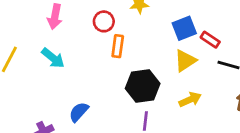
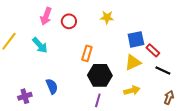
red circle: (104, 21) -> (69, 21), moved
orange rectangle: (118, 46) -> (87, 53), moved
blue semicircle: (79, 112) -> (52, 86), turned 105

